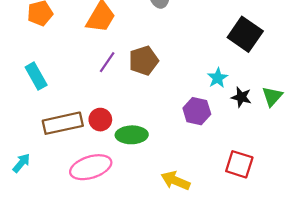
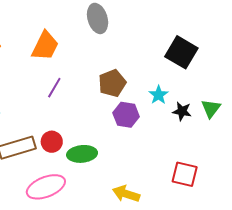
brown pentagon: (144, 61) -> (112, 83), moved
purple hexagon: (197, 111) -> (126, 115), moved

